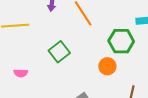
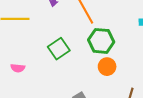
green hexagon: (121, 41) -> (101, 41), moved

